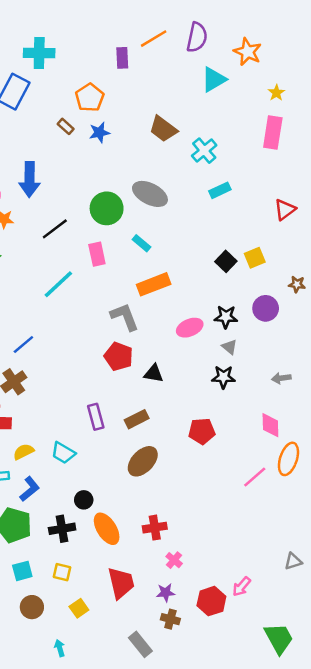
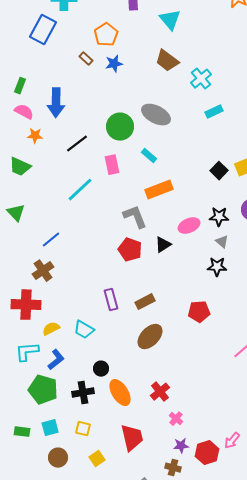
cyan triangle: (214, 79) -> (170, 20), moved, turned -40
black triangle: (154, 373) -> (163, 245), moved, turned -42
red cross: (155, 528) -> (160, 392), turned -30
purple star: (166, 593) -> (181, 446), moved

